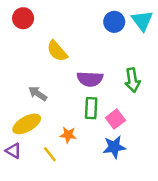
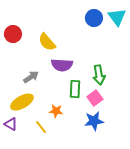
red circle: (23, 18) -> (13, 34), moved
purple semicircle: (90, 79) -> (62, 65), moved
green arrow: (132, 80) -> (99, 75), moved
gray arrow: (38, 94) -> (31, 77), turned 112

